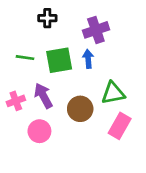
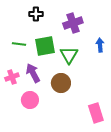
blue arrow: (88, 59) -> (100, 45), moved
green triangle: (113, 93) -> (69, 55), moved, turned -48
pink rectangle: (120, 126) -> (96, 113), moved, turned -48

